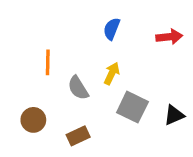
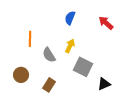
red arrow: (169, 37) -> (106, 23), turned -133
black triangle: (174, 115) -> (104, 84), moved
brown rectangle: (78, 136) -> (49, 85), turned -32

